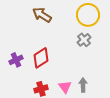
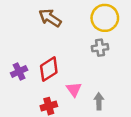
gray cross: (84, 40) -> (100, 48), turned 32
pink triangle: (65, 87) -> (74, 89), moved

